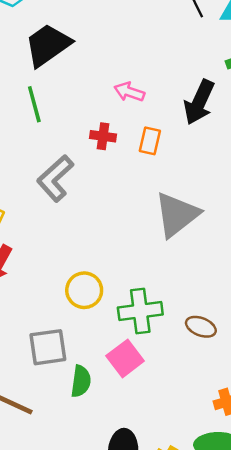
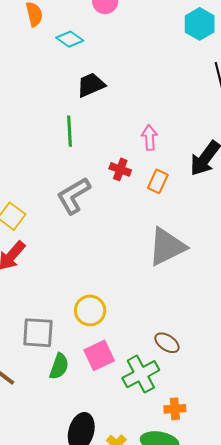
black trapezoid: (48, 45) -> (91, 85), size x0.7
pink arrow: (129, 92) -> (150, 138), turned 55
yellow circle: (84, 290) -> (90, 310), moved
green cross: (140, 311) -> (141, 374), moved, turned -33

